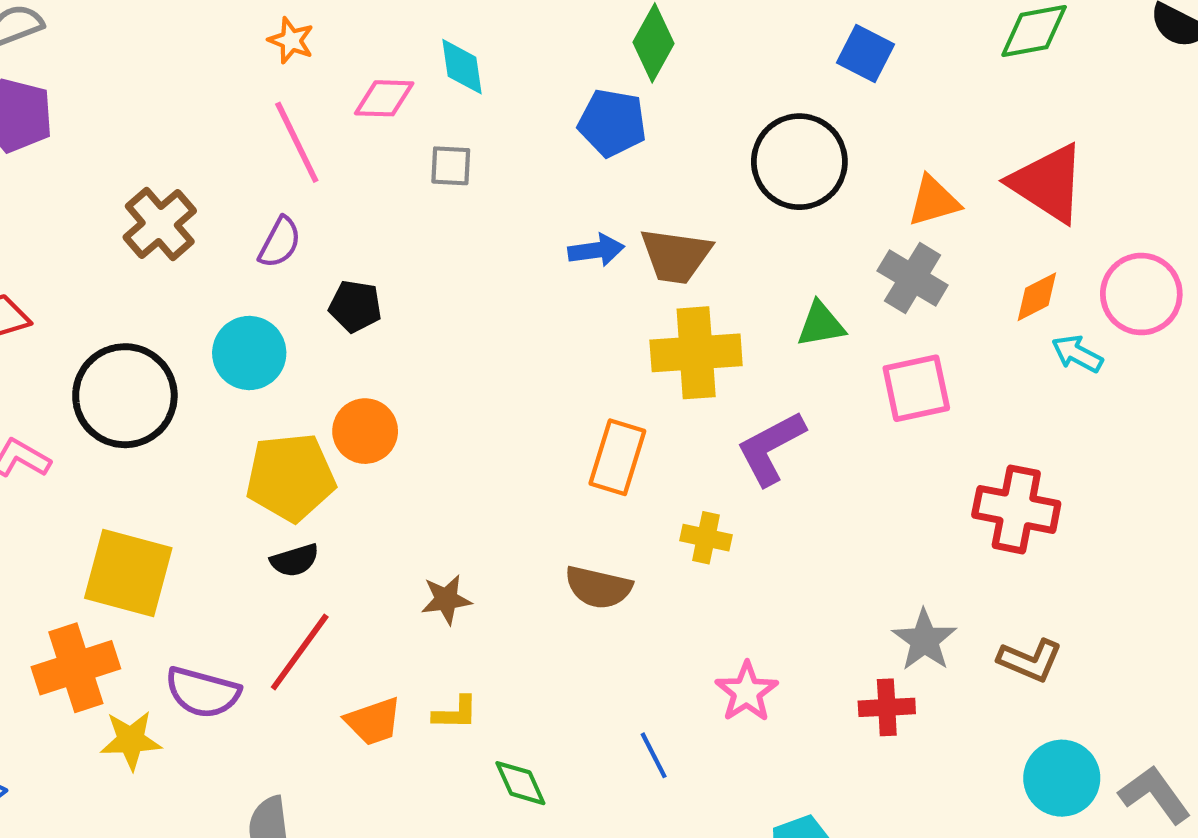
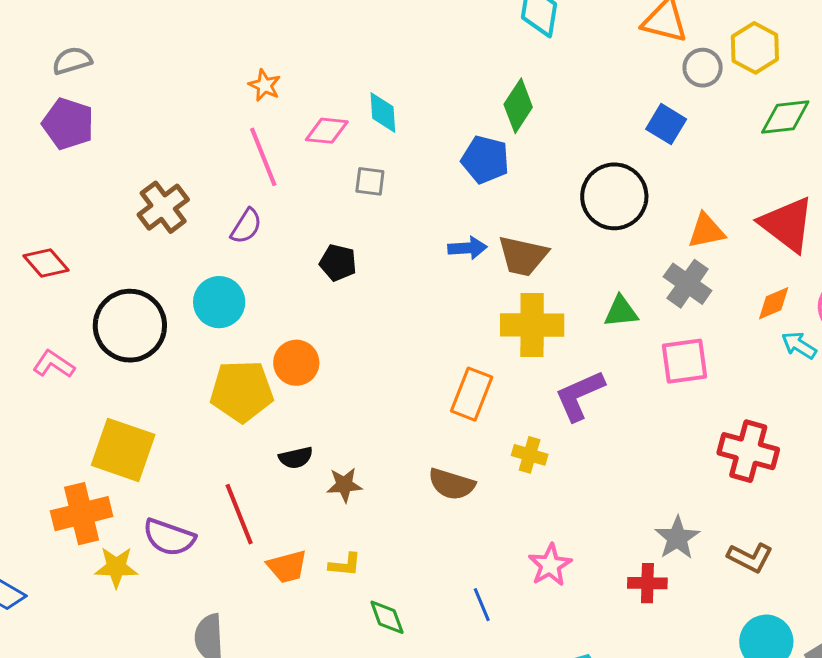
black pentagon: (355, 306) -> (338, 263), moved
black semicircle: (295, 560) -> (296, 458), moved
red line: (300, 652) -> (239, 514), turned -62

